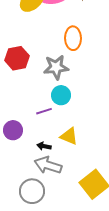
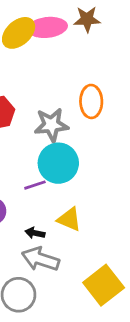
orange ellipse: (73, 38) -> (91, 101), moved
cyan circle: (61, 95) -> (58, 163), size x1.5

